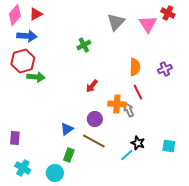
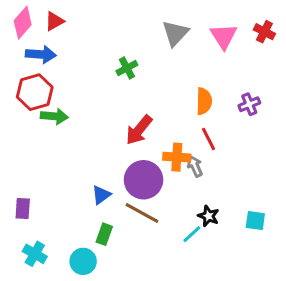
red cross: (168, 13) -> (264, 32), moved
red arrow: (92, 86) -> (139, 130), size x1.5
purple circle: (95, 119) -> (144, 180), size x1.6

